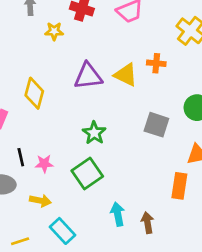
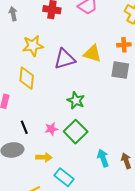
yellow star: (54, 31) -> (33, 46), moved, size x1.5
orange cross: (156, 63) -> (124, 45), moved
gray square: (156, 125) -> (120, 70), moved
pink star: (44, 164) -> (51, 129), moved

